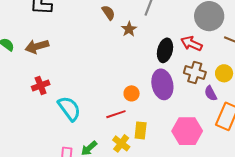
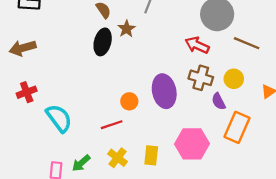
black ellipse: (165, 50) -> (103, 42), moved
yellow rectangle: (141, 130) -> (151, 155), moved

